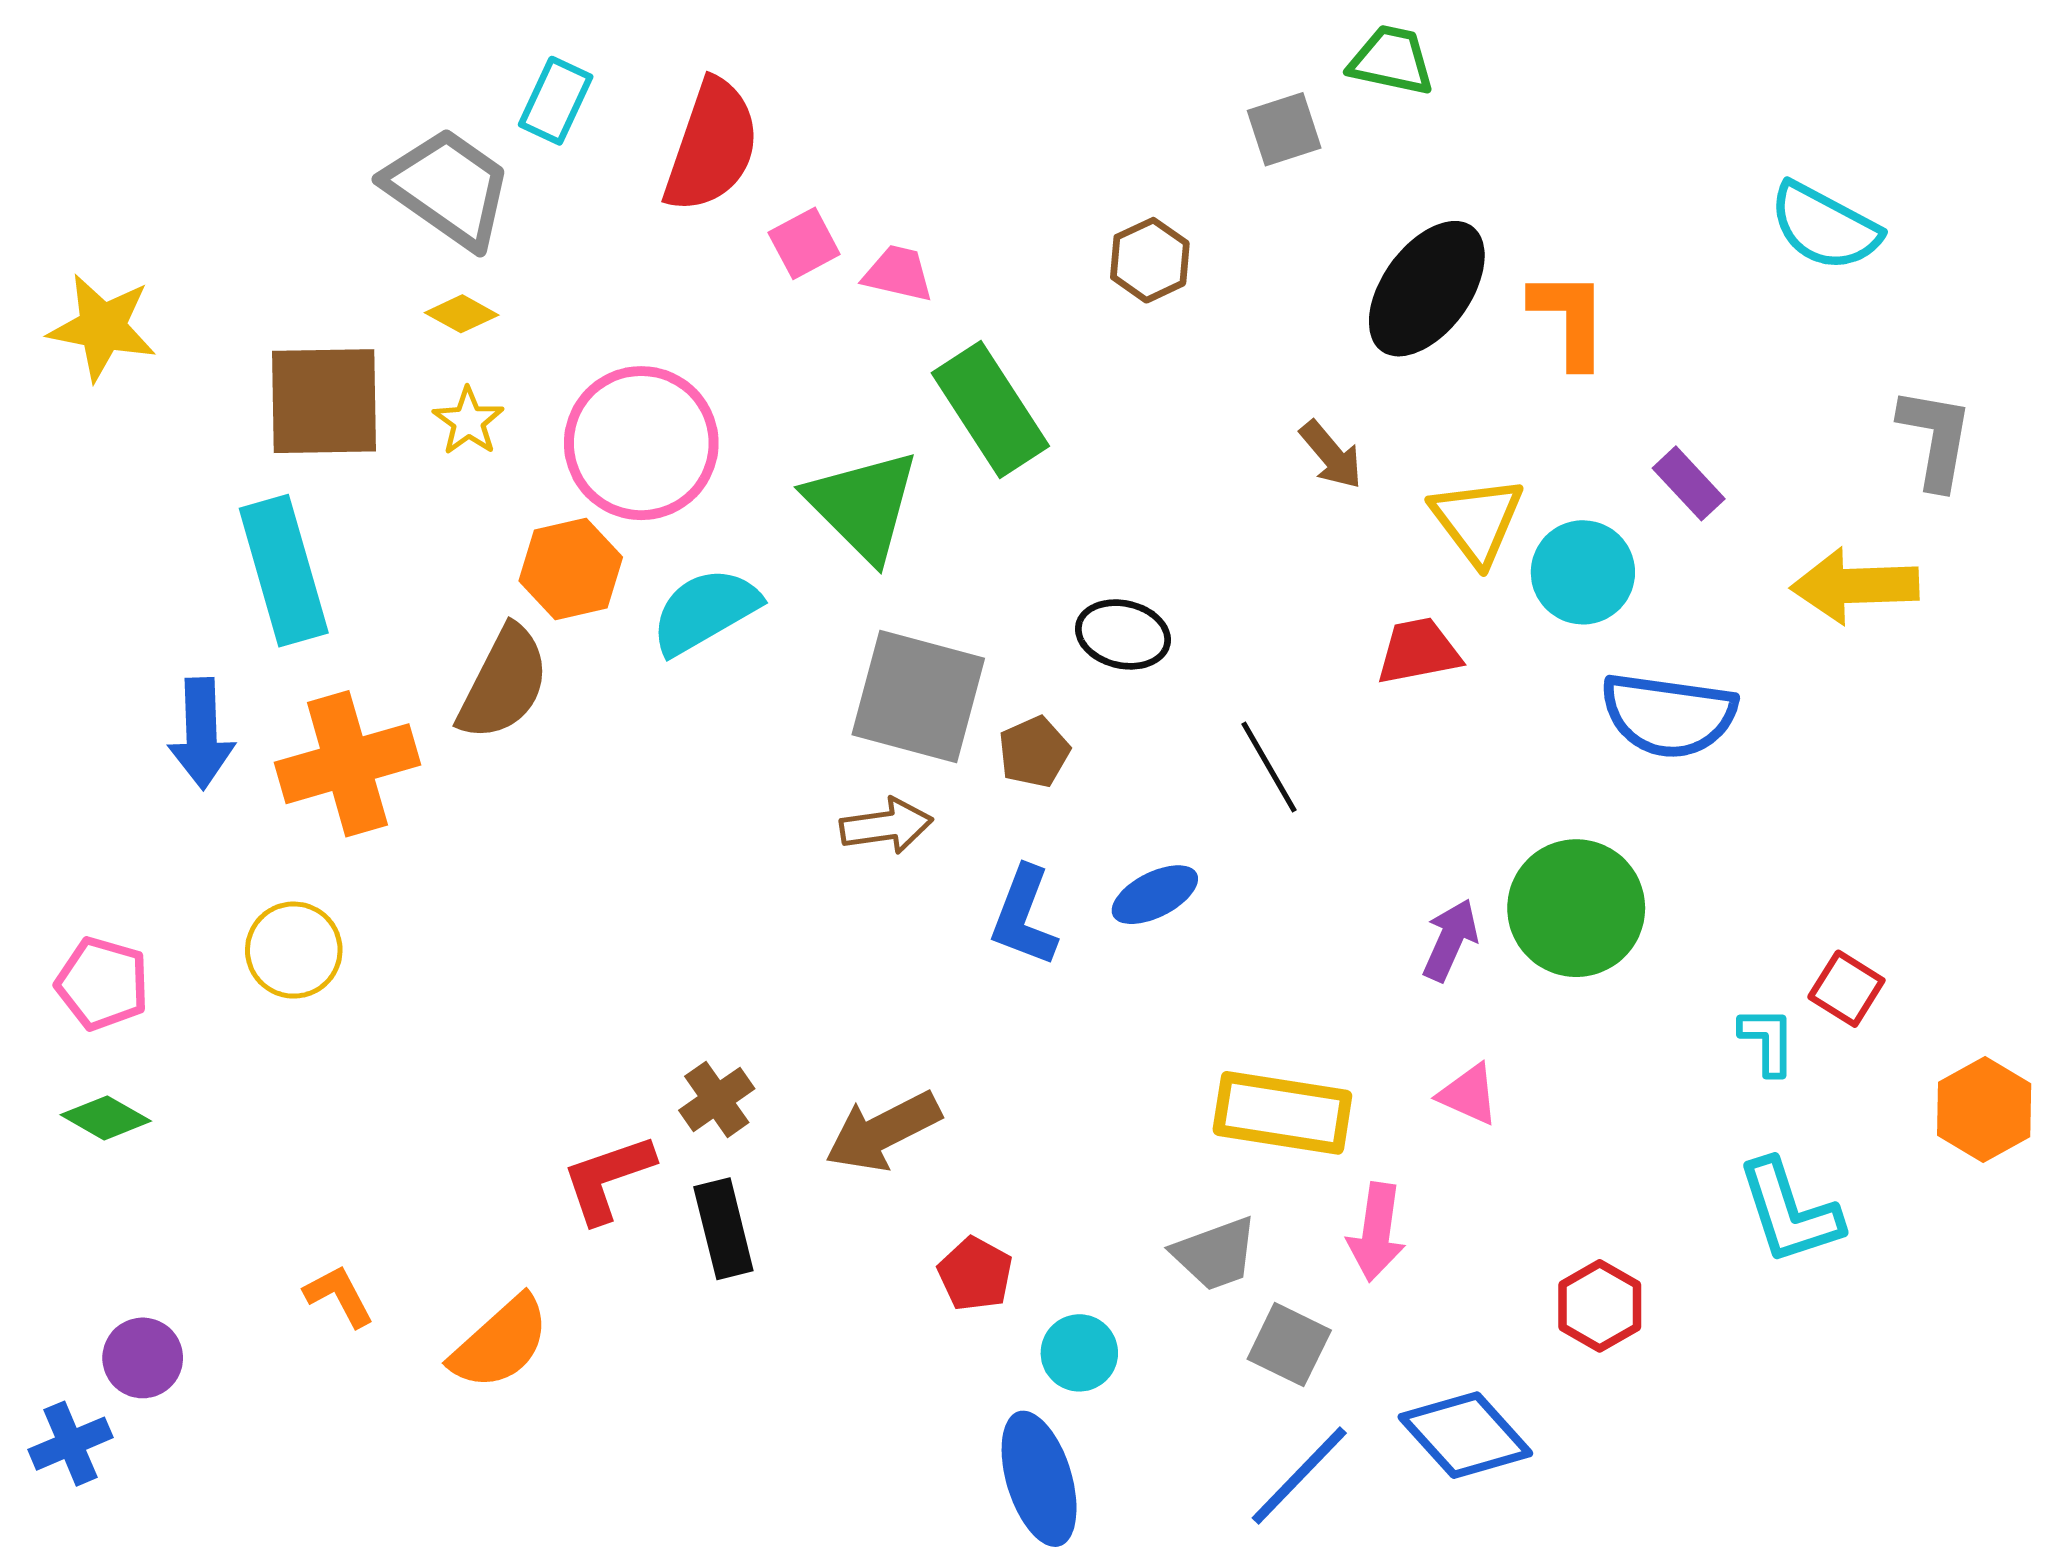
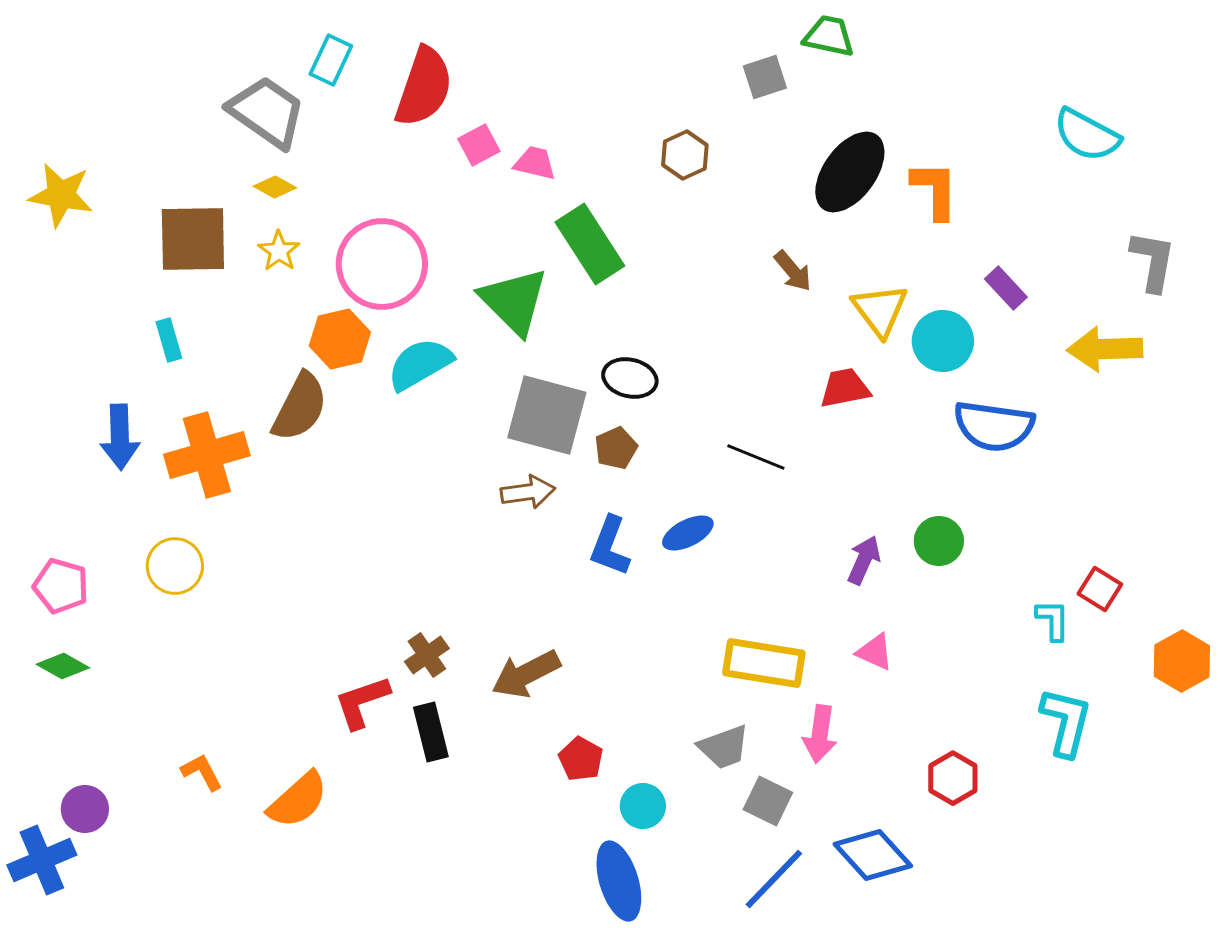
cyan rectangle: (284, 571) -> (169, 340), size x0.5
black ellipse: (1123, 634) -> (630, 378), moved
black line: (1269, 767) -> (756, 457), turned -38
green circle: (1576, 908) -> (939, 541), size x0.6
cyan L-shape: (1789, 1212) -> (1066, 722), turned -148
blue cross: (70, 1444) -> (42, 860), size x1.4

